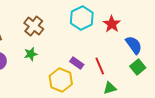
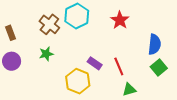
cyan hexagon: (82, 18) -> (77, 16), moved
red star: (112, 24) -> (120, 20), moved
blue semicircle: (134, 45) -> (155, 44), turned 42

